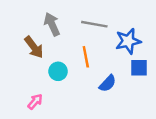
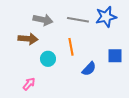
gray arrow: (52, 24) -> (43, 20), turned 126
blue star: (128, 41) -> (106, 17), moved
brown arrow: (34, 47) -> (28, 39), turned -48

